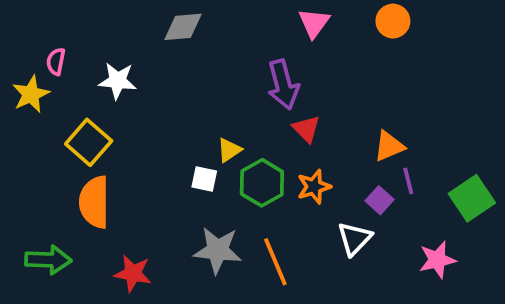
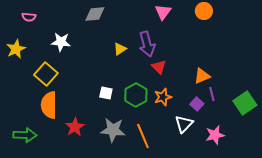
pink semicircle: (56, 61) -> (29, 17), moved, turned -96
yellow triangle: (229, 150) -> (120, 49), moved
pink star: (437, 260) -> (215, 135), moved
red star: (133, 273) -> (75, 127), moved, turned 30

